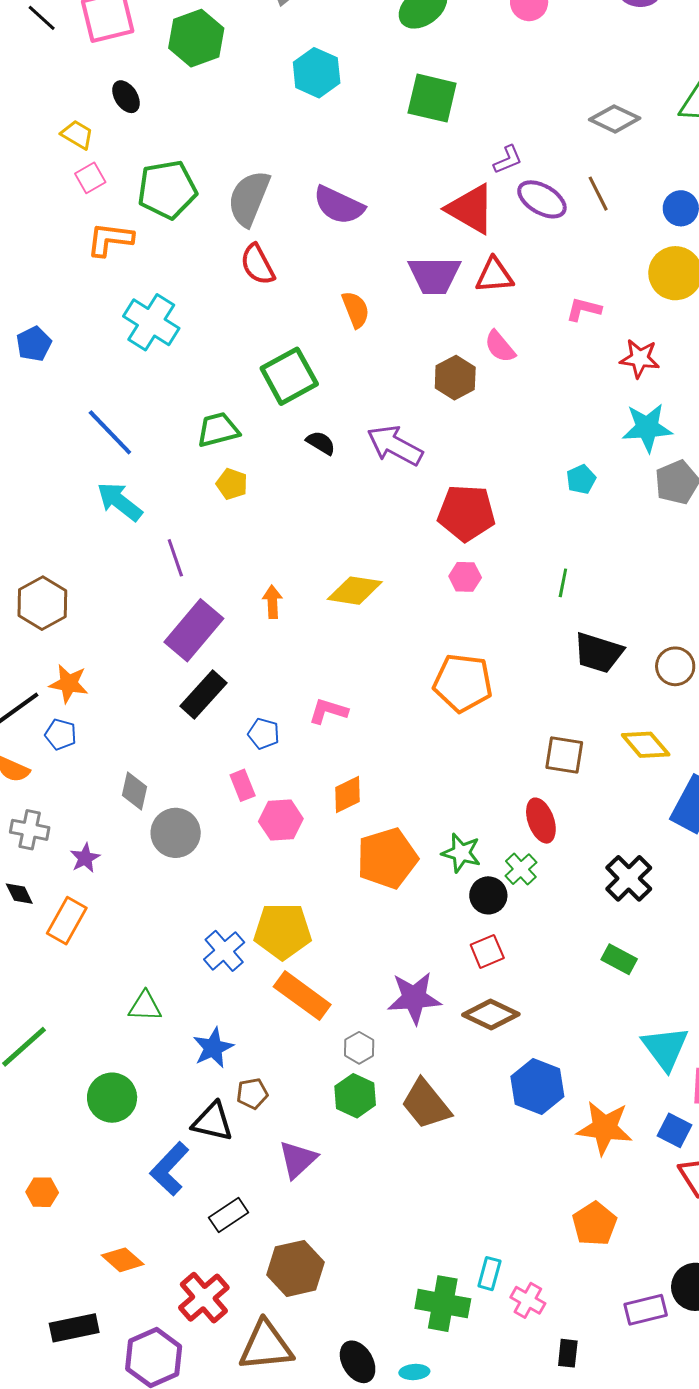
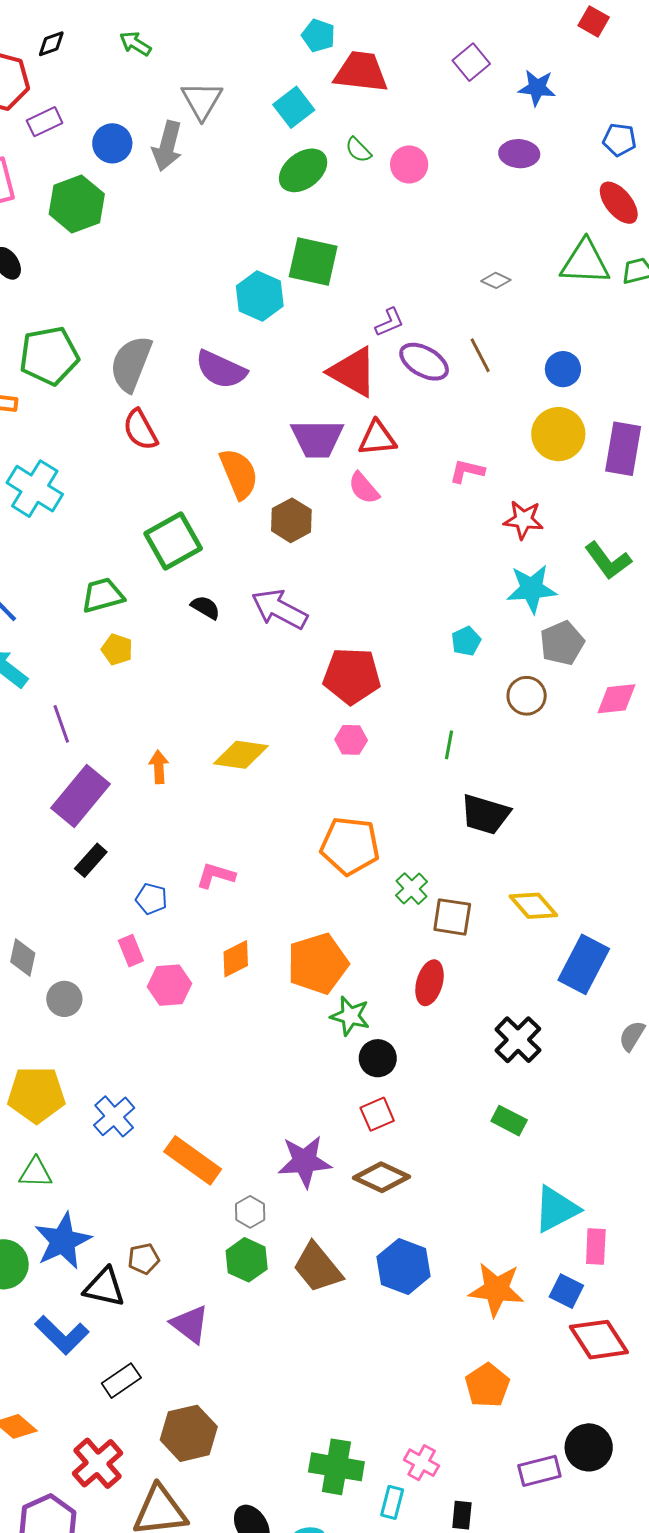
cyan hexagon: (317, 73) -> (260, 296), moved
gray diamond: (615, 119) -> (496, 280), size x0.6
orange semicircle: (356, 310) -> (239, 474), size x1.4
pink semicircle: (500, 347) -> (364, 488), moved
brown hexagon: (455, 378) -> (291, 520), moved
brown circle: (675, 666) -> (527, 696), moved
black rectangle: (203, 694) -> (91, 860), size x0.7
red ellipse: (541, 821) -> (430, 983), turned 36
gray circle: (176, 833) -> (64, 999), size x0.7
orange pentagon: (387, 858) -> (318, 964), moved
green cross: (521, 869) -> (412, 889), moved
yellow pentagon: (283, 931) -> (36, 1095), moved
blue star: (213, 1048) -> (63, 1241), moved, size x1.4
cyan triangle: (665, 1048) -> (556, 1209), turned 40
blue hexagon: (537, 1087) -> (404, 1266), moved
purple triangle: (298, 1159) -> (190, 1324), turned -39
blue L-shape: (170, 1169) -> (62, 1335), turned -88
cyan rectangle: (489, 1274) -> (392, 1502), moved

